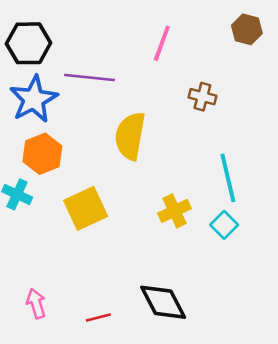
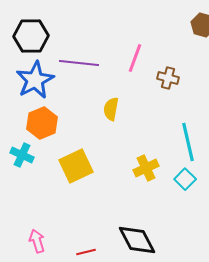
pink line: (162, 43) -> (135, 58), moved
yellow semicircle: (130, 136) -> (111, 109), size x0.6

